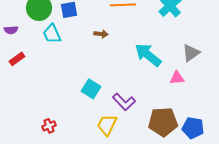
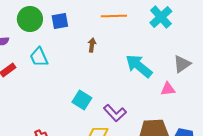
cyan trapezoid: (52, 34) -> (39, 57), moved
brown arrow: (101, 34) -> (92, 45), turned -88

